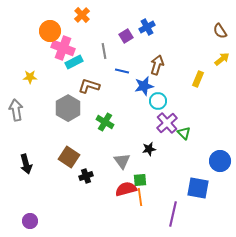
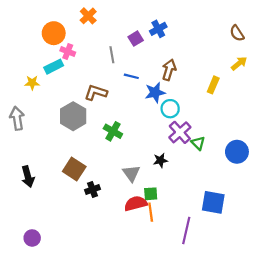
pink cross: (63, 48) -> (68, 52), size x0.6
cyan rectangle: (74, 62) -> (54, 67), moved
blue circle: (220, 161) -> (237, 152), moved

